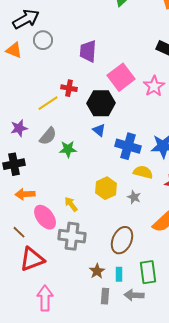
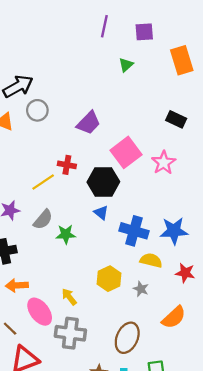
purple trapezoid: (88, 51) -> (89, 123), turned -140

